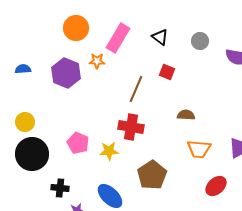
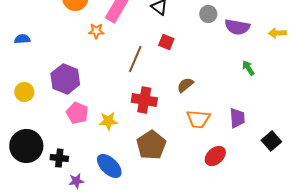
gray circle: (200, 41) -> (208, 14), moved
purple hexagon: (66, 73) -> (65, 79), moved
brown semicircle: (186, 115) -> (185, 85), turned -42
red cross: (131, 127) -> (144, 100), moved
black circle: (32, 154) -> (26, 146), moved

